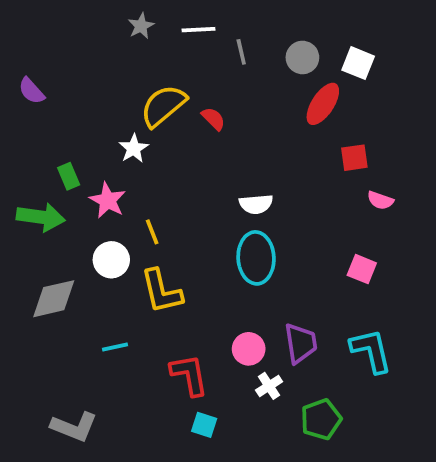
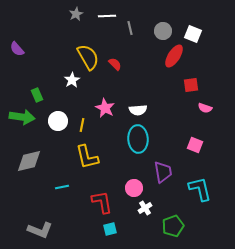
yellow semicircle: (163, 106) -> (88, 57), turned 100
pink star: (108, 200) -> (105, 108), moved
yellow line: (152, 232) -> (82, 125), turned 32
white circle: (111, 260) -> (58, 121), moved
purple trapezoid: (301, 343) -> (163, 172), moved
cyan square: (204, 425) -> (110, 229), turned -32

